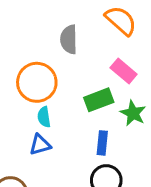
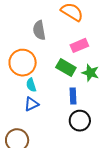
pink rectangle: (124, 71) -> (79, 45), turned -54
green rectangle: (99, 100) -> (66, 67), turned 60

